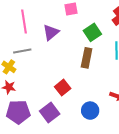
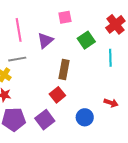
brown rectangle: (87, 58) -> (64, 69), moved

